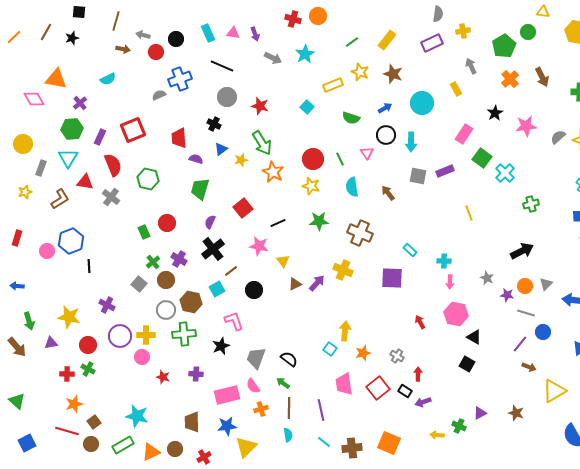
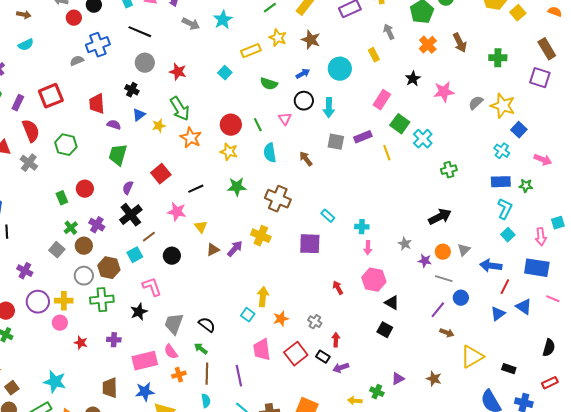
brown arrow: (123, 49) -> (24, 15), moved
yellow line: (469, 213) -> (387, 153), moved

